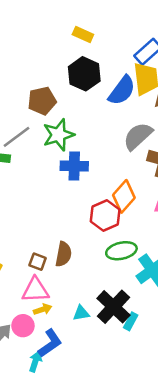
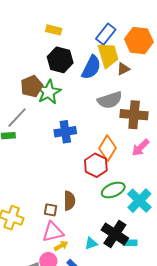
green star: (59, 135) -> (49, 92), moved
gray semicircle: (138, 136) -> (110, 100), turned -145
cyan rectangle: (131, 321) -> (130, 243), turned 72

